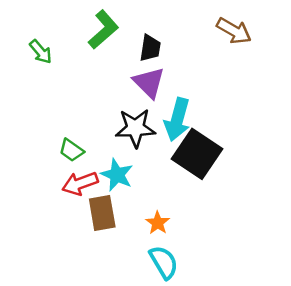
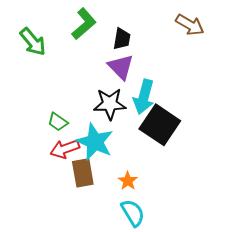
green arrow: (41, 52) -> (33, 42), size x1.4
cyan star: (117, 175) -> (95, 142), size x1.4

